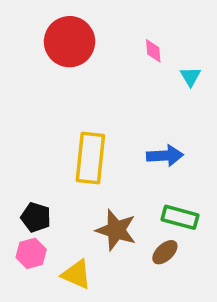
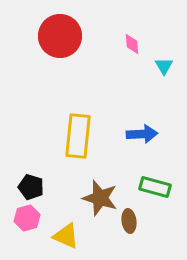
brown ellipse: (165, 252) -> (129, 221), moved, turned -55

